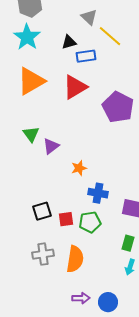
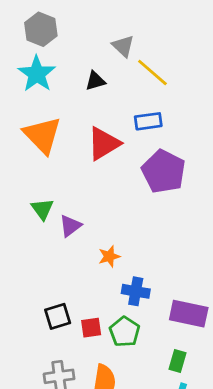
blue rectangle: (86, 56) -> (148, 121), moved
orange triangle: (31, 81) -> (42, 135), turned -44
green pentagon: (90, 222) -> (125, 332), turned -30

